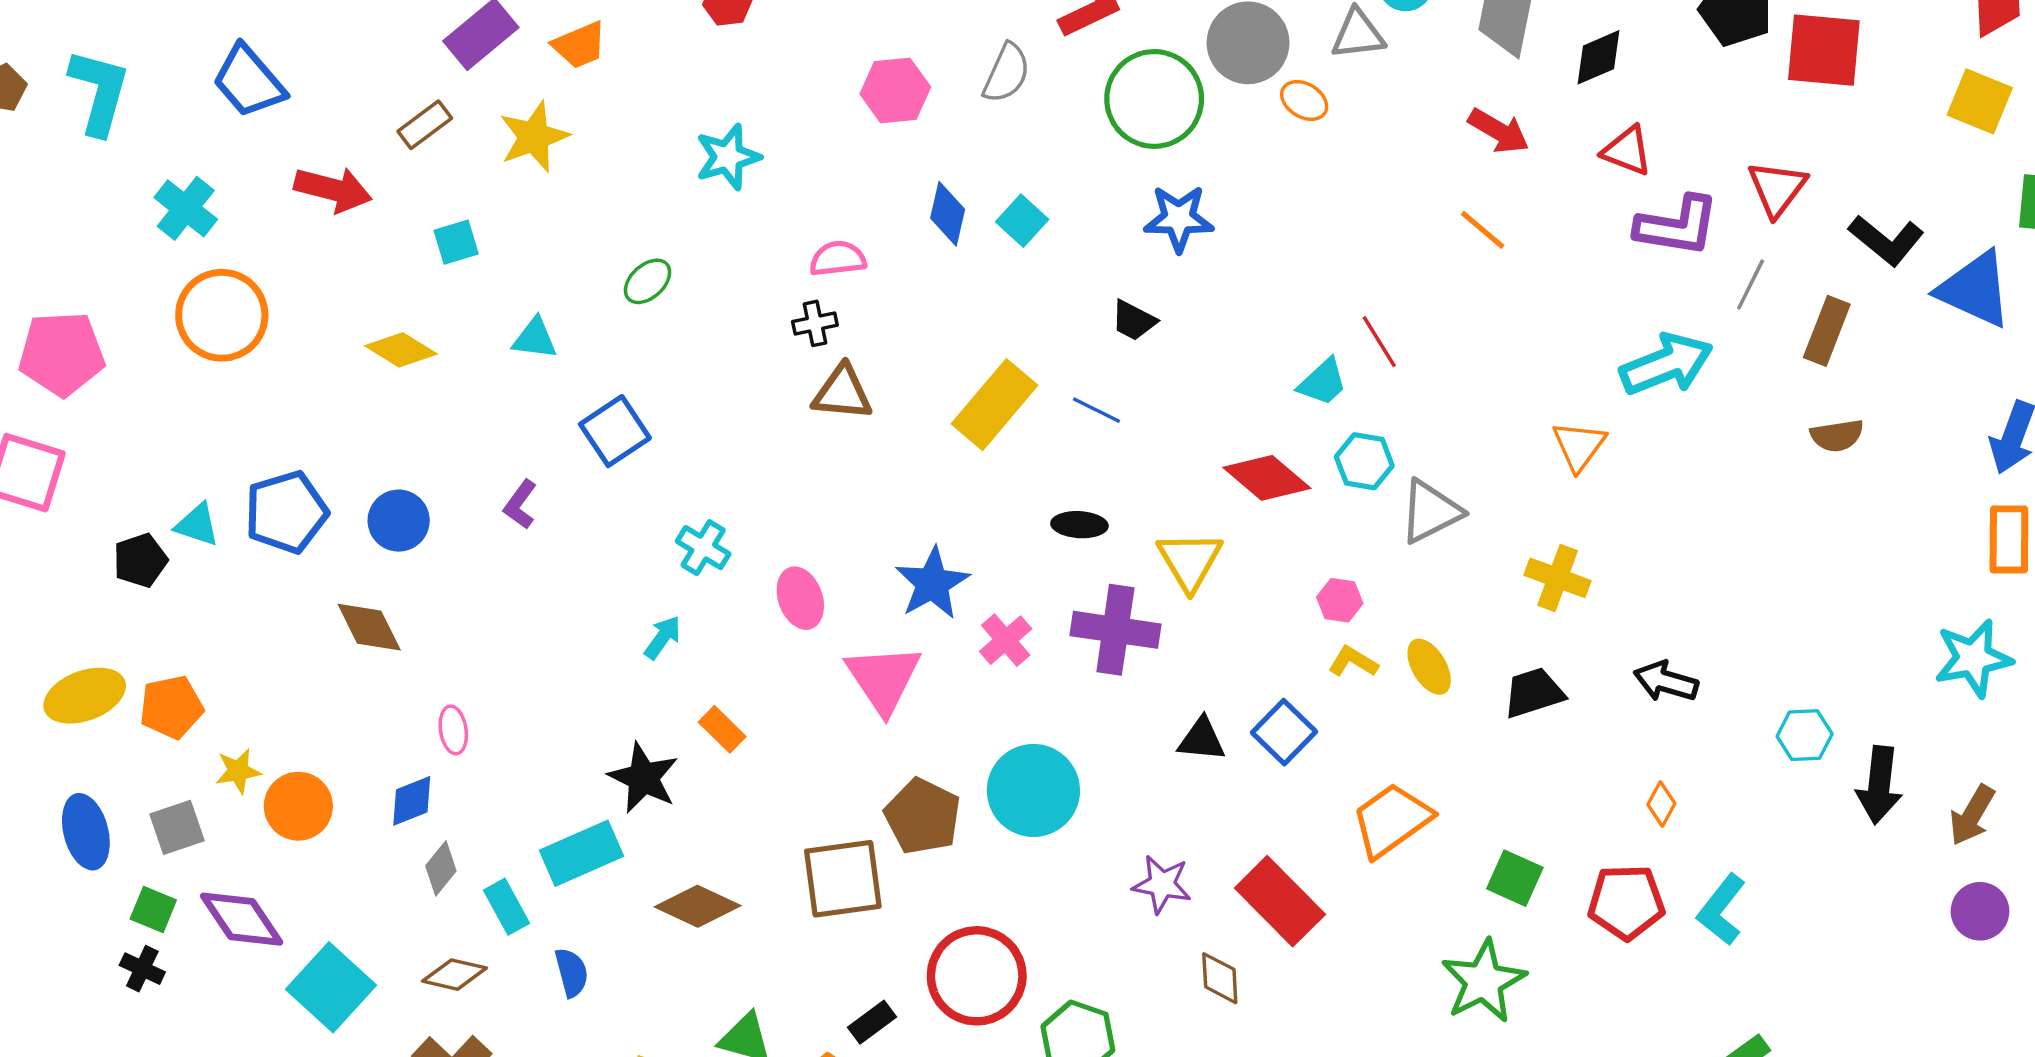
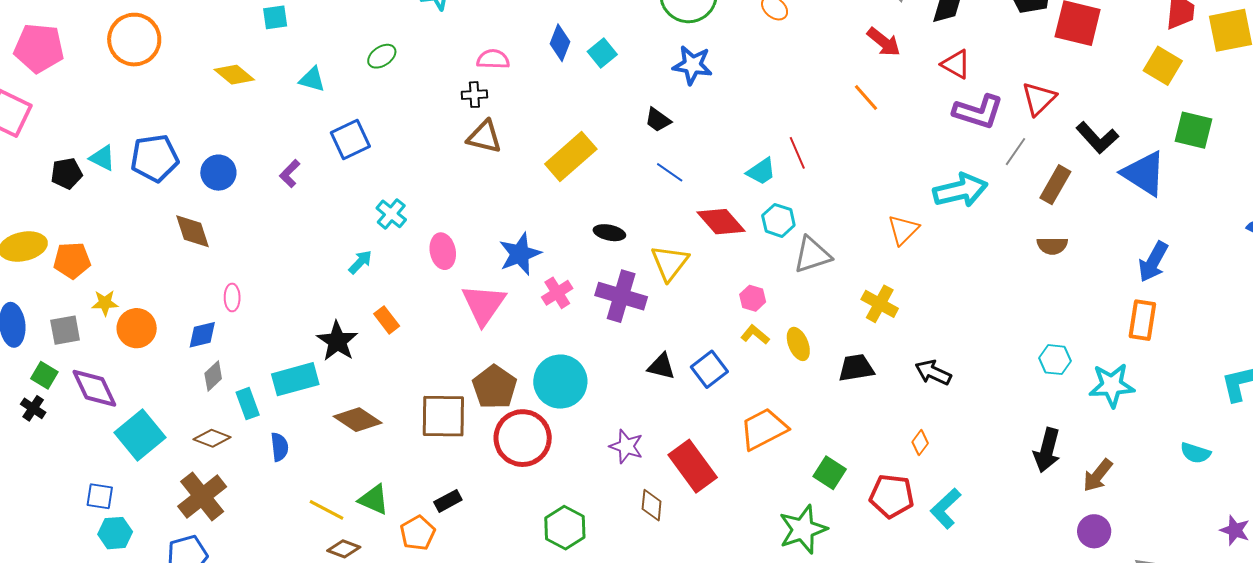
blue line: (1096, 410) -> (670, 172), moved
cyan hexagon: (1805, 735) -> (1055, 360), moved
red circle: (977, 976) -> (523, 438), moved

